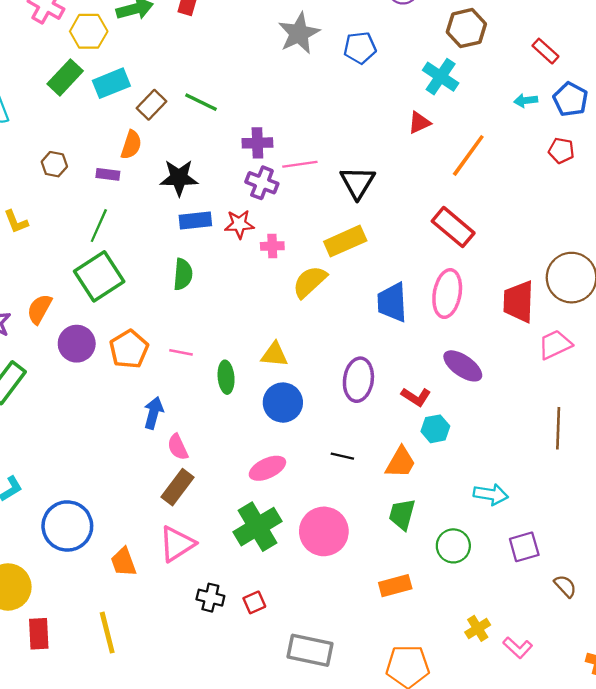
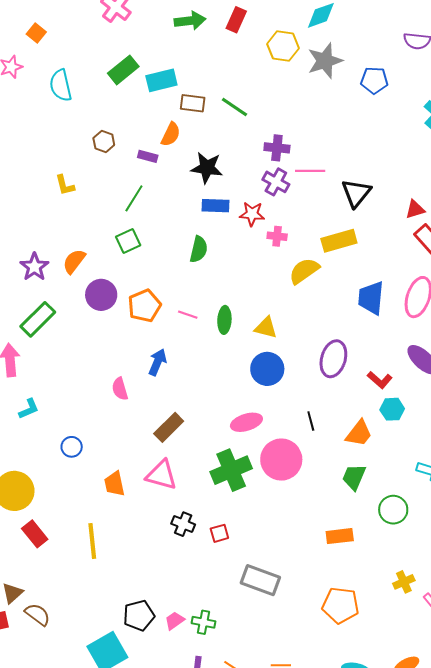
yellow hexagon: (89, 31) -> (283, 46), moved
brown rectangle: (152, 105) -> (193, 103), turned 45
red triangle: (419, 123) -> (415, 209), moved
green square: (99, 276) -> (128, 241), size x0.6
green ellipse: (226, 377) -> (224, 320), moved
pink semicircle: (178, 447) -> (120, 389), moved
black line: (342, 456) -> (311, 421), turned 54
blue circle: (67, 526) -> (72, 447), size x0.5
pink circle: (324, 531) -> (281, 460), moved
pink triangle: (177, 544) -> (161, 475), turned 40
red rectangle: (39, 634) -> (35, 534), turned -44

